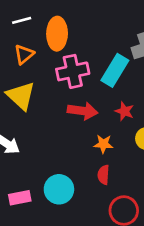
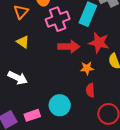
yellow triangle: (21, 96) -> (23, 42), size x0.6
red star: (124, 111) -> (99, 43), size x1.5

